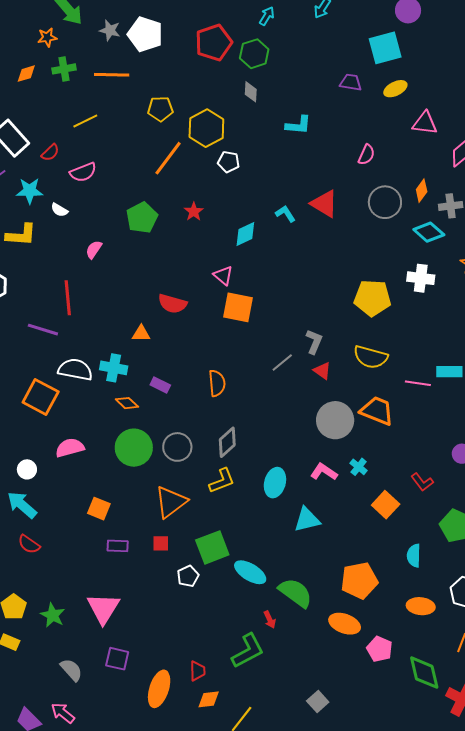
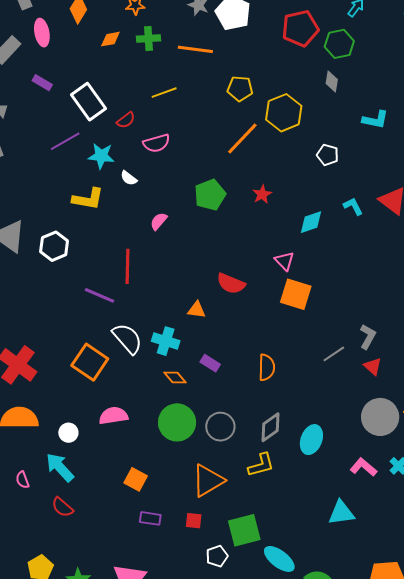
white pentagon: (229, 162) -> (328, 155), moved
white semicircle: (75, 370) -> (127, 339), turned 32
cyan ellipse: (275, 483) -> (311, 440), moved

